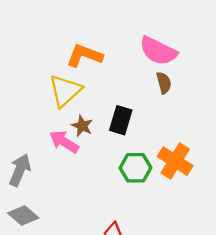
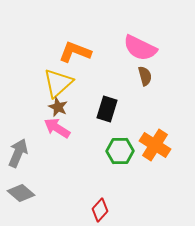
brown star: (82, 126) -> (58, 107), moved

